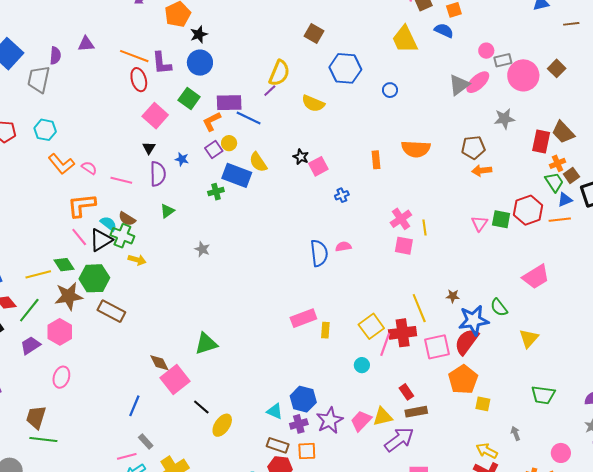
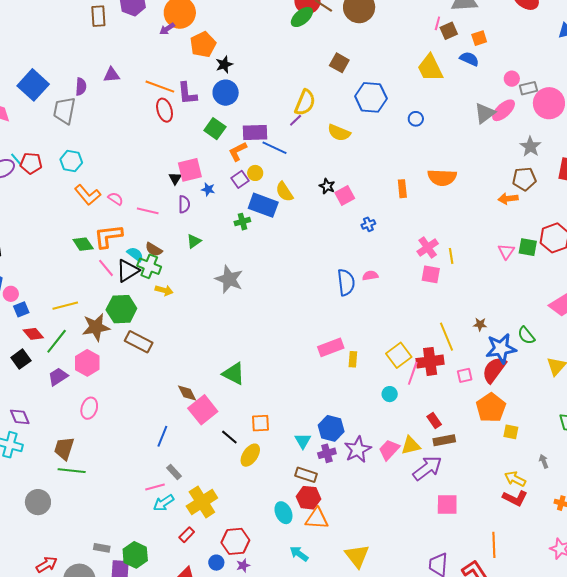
pink square: (155, 116) -> (190, 170), moved, turned 35
gray star: (504, 119) -> (530, 147), turned -30
brown pentagon: (473, 148) -> (524, 179), moved
purple semicircle: (158, 174) -> (184, 204), size x0.7
gray star: (202, 249) -> (229, 279), size x1.8
green diamond: (64, 265) -> (83, 244), moved
green triangle: (206, 344) -> (234, 374), turned 45
pink square: (437, 347) -> (465, 375), size x0.6
cyan triangle: (275, 411) -> (303, 441), turned 36
orange square: (307, 451) -> (261, 423), moved

